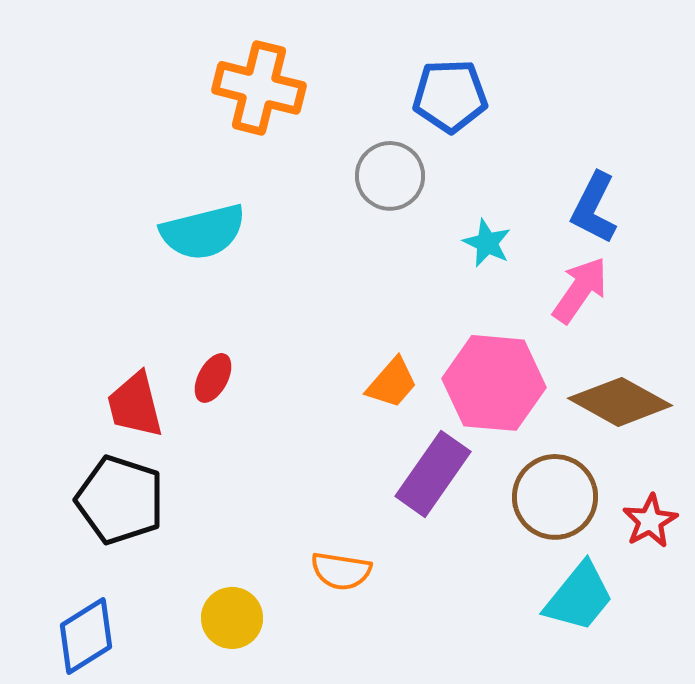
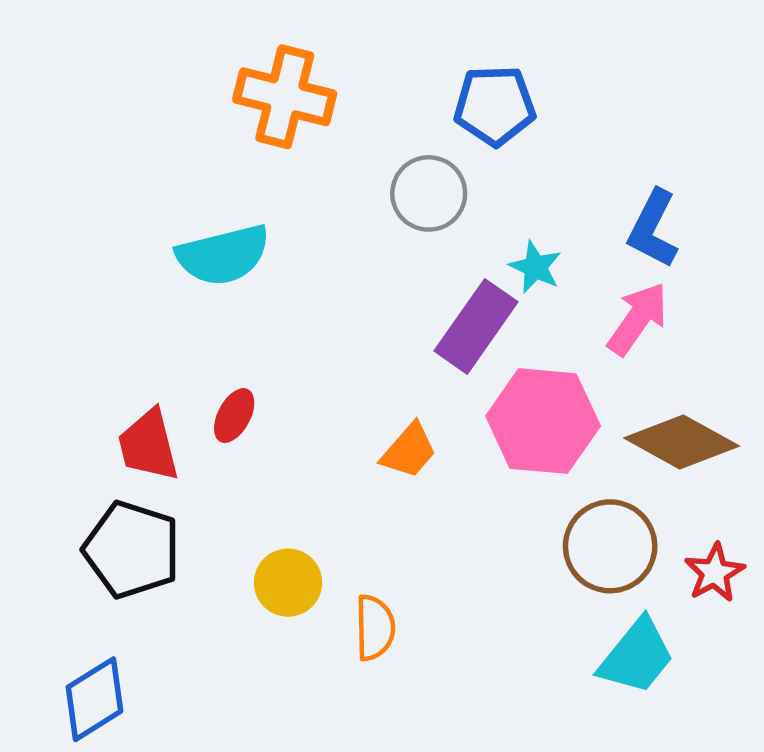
orange trapezoid: (392, 383) -> (409, 451), moved
purple rectangle: (433, 474) -> (476, 326), moved
orange semicircle: (341, 571) -> (375, 628), turned -100
yellow circle: (232, 618) -> (288, 583), moved

